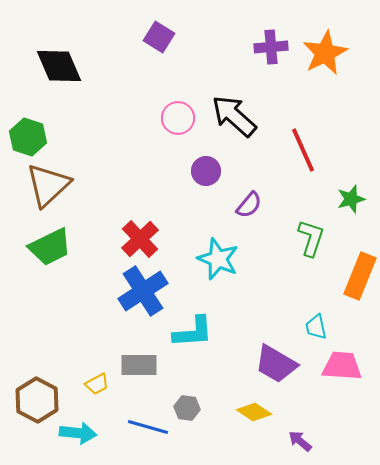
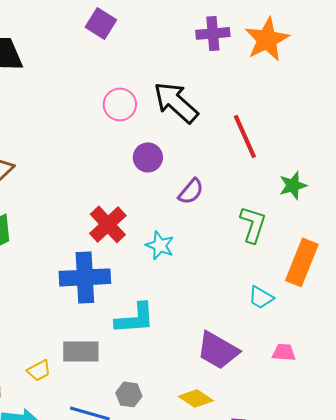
red cross: (140, 239) -> (108, 224), moved
cyan star: (218, 259) -> (160, 245), size x0.7
blue cross: (143, 291) -> (85, 277), turned 30
cyan trapezoid: (316, 327) -> (261, 297), moved, turned -48
pink trapezoid: (342, 366) -> (284, 352), size x0.6

